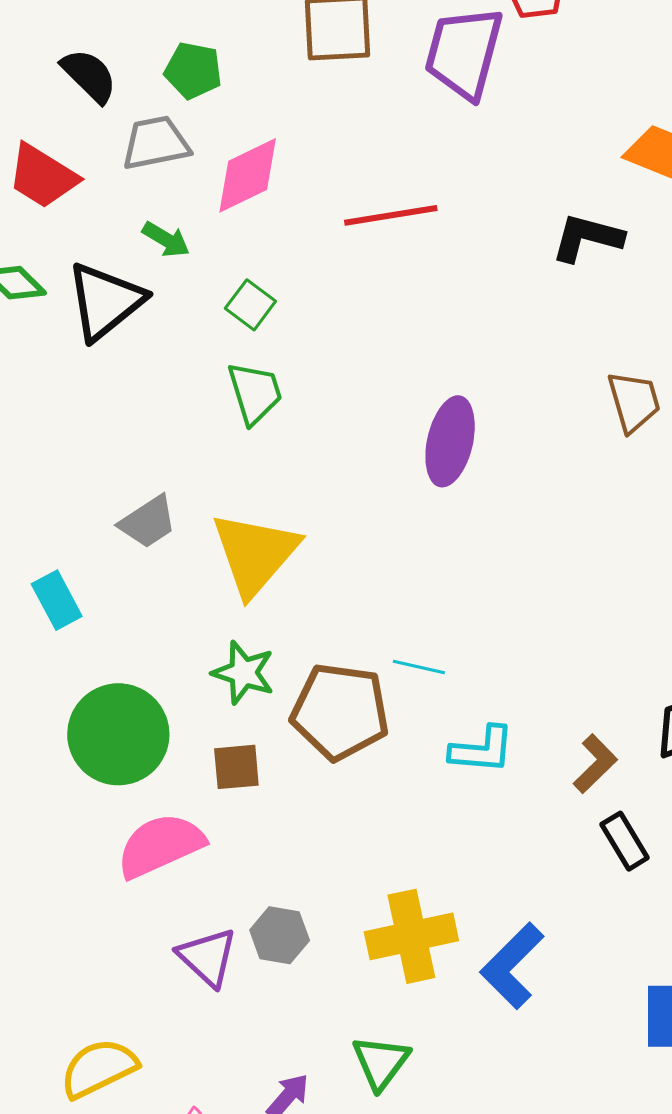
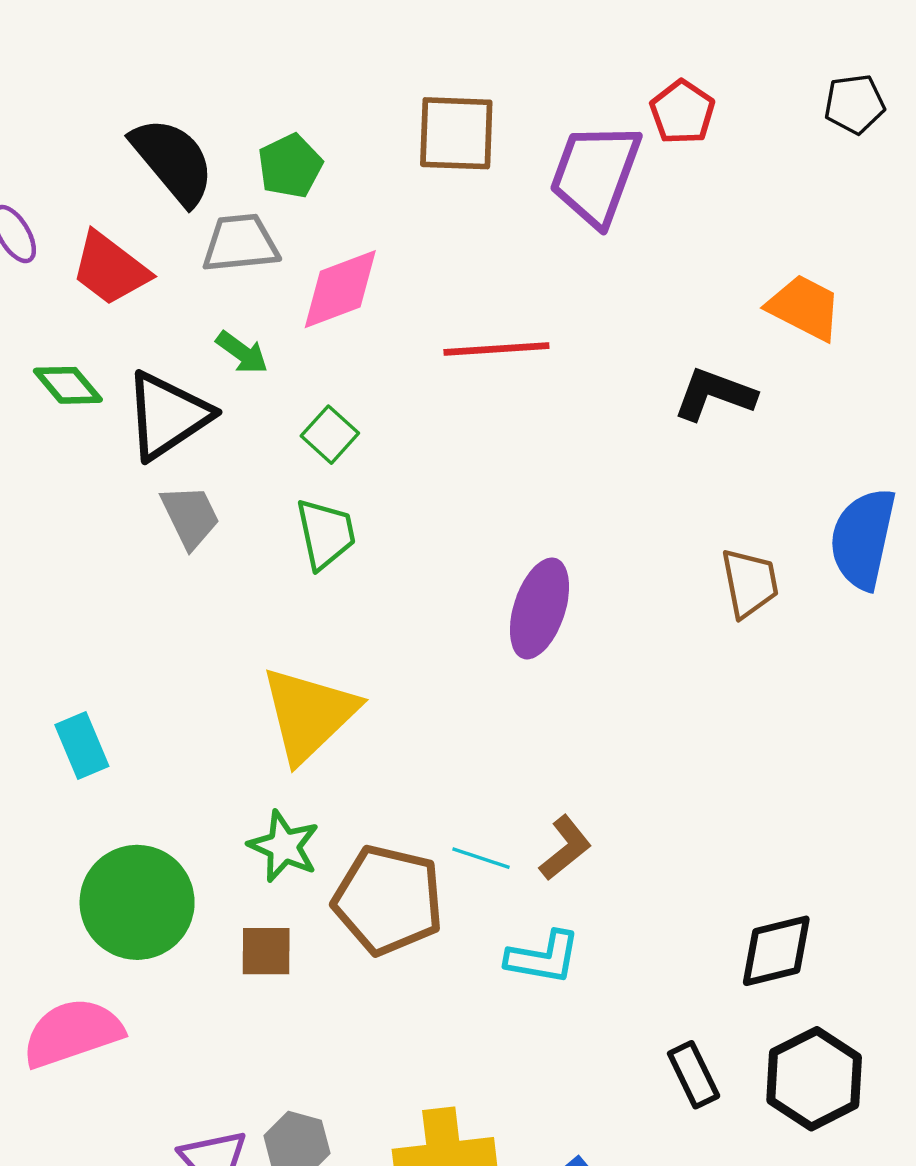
green pentagon: (193, 71) -> (290, 166), turned 30
black semicircle: (89, 76) -> (173, 161), size x1.4
gray trapezoid: (148, 522) -> (190, 516), moved, turned -88
brown L-shape: (595, 764) -> (565, 848), moved
pink semicircle: (160, 845) -> (72, 1033), moved

